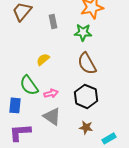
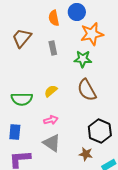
yellow semicircle: (43, 59) -> (51, 91), moved
green semicircle: (29, 85) -> (22, 99), moved, turned -55
black hexagon: (86, 96) -> (100, 131), moved

